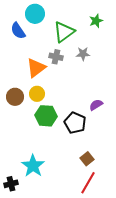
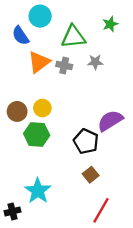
green triangle: (64, 32) -> (73, 37), turned 30
orange triangle: (36, 68) -> (39, 62), moved
purple semicircle: (96, 105) -> (110, 121), size x1.6
green hexagon: (46, 116) -> (37, 134), moved
brown square: (87, 159) -> (91, 175), moved

